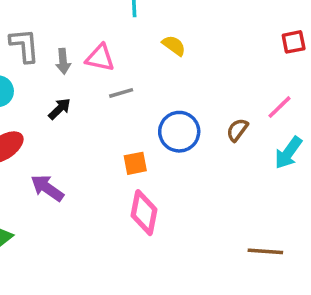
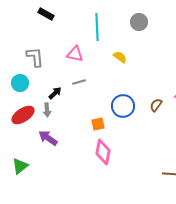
pink triangle: (100, 58) -> (75, 54), moved
gray arrow: (63, 61) -> (47, 110), moved
gray line: (121, 93) -> (79, 82), moved

